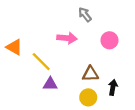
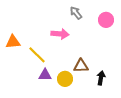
pink circle: (109, 40) -> (106, 20), moved
orange triangle: (14, 47) -> (13, 42), turned -35
yellow circle: (88, 97) -> (65, 79), moved

